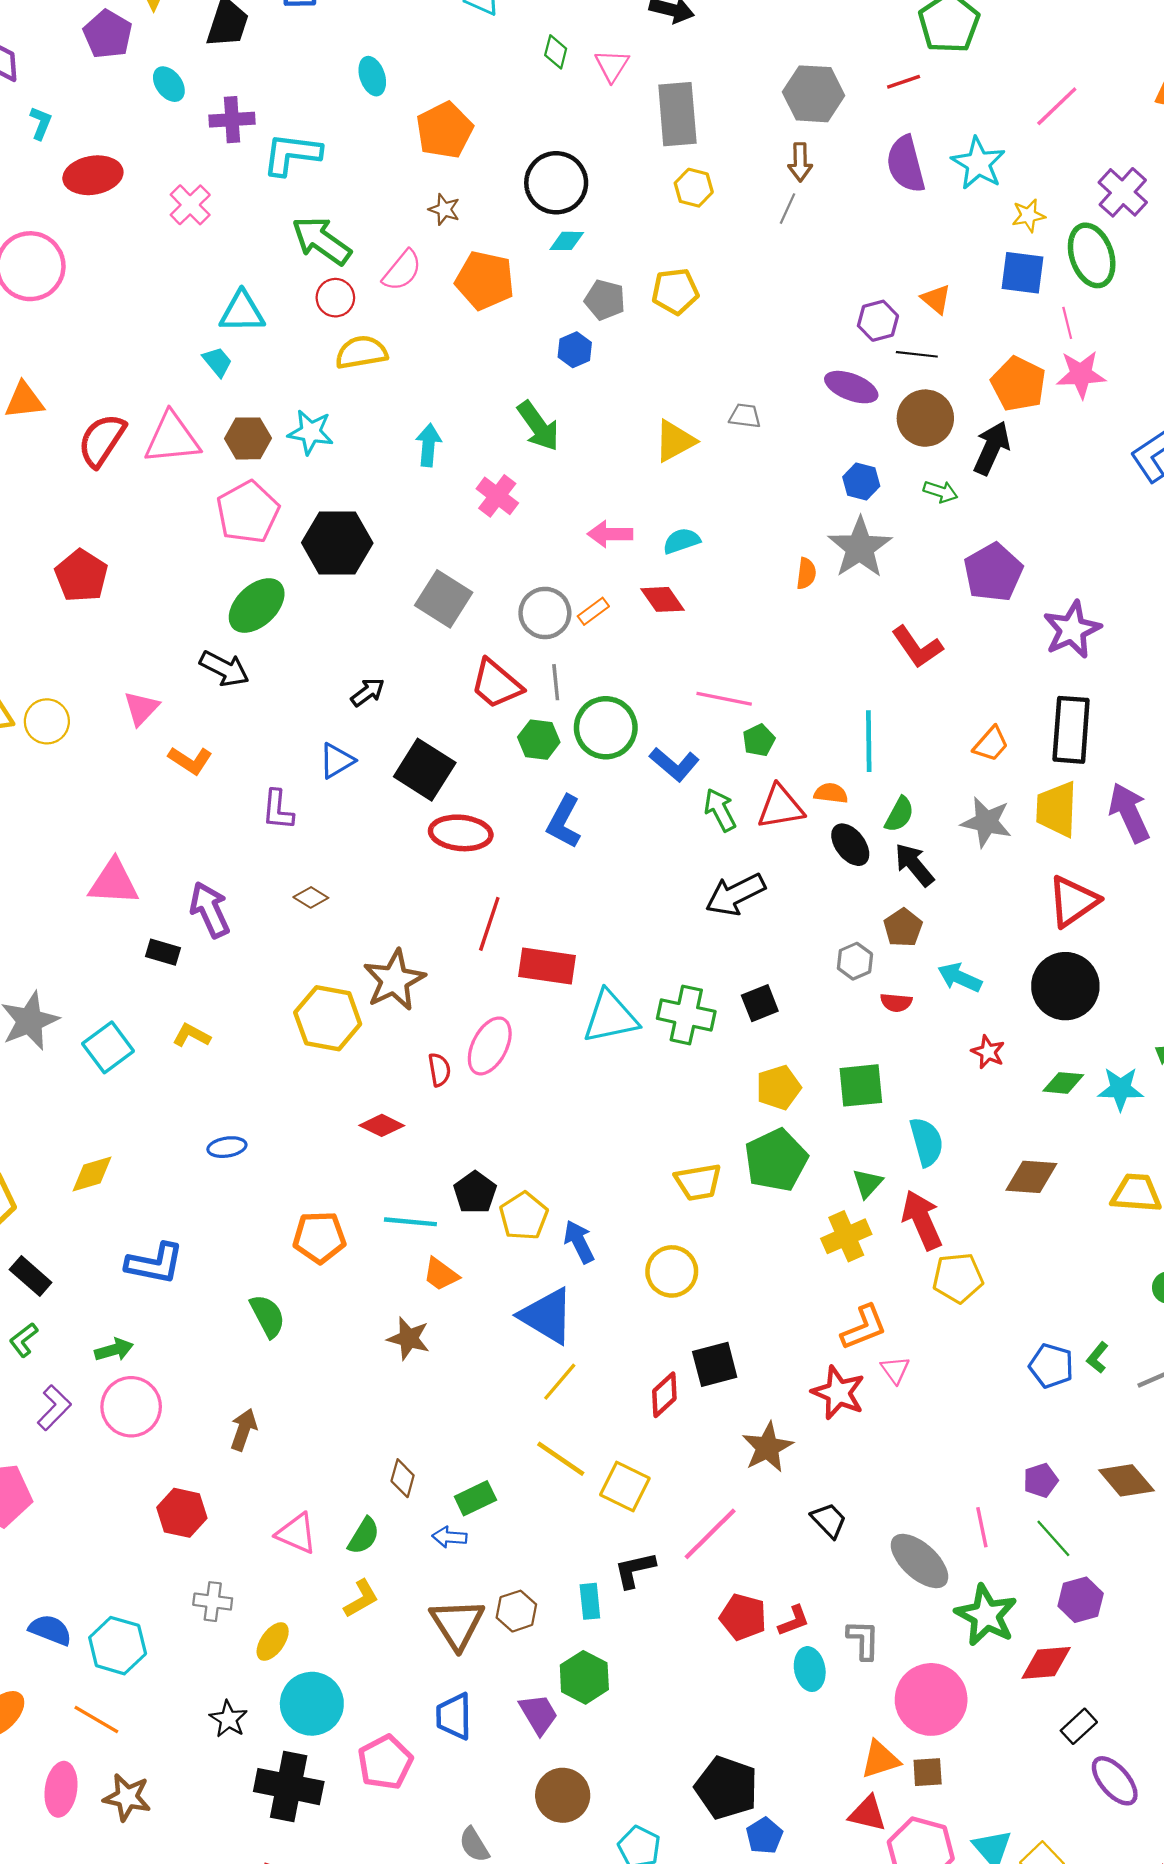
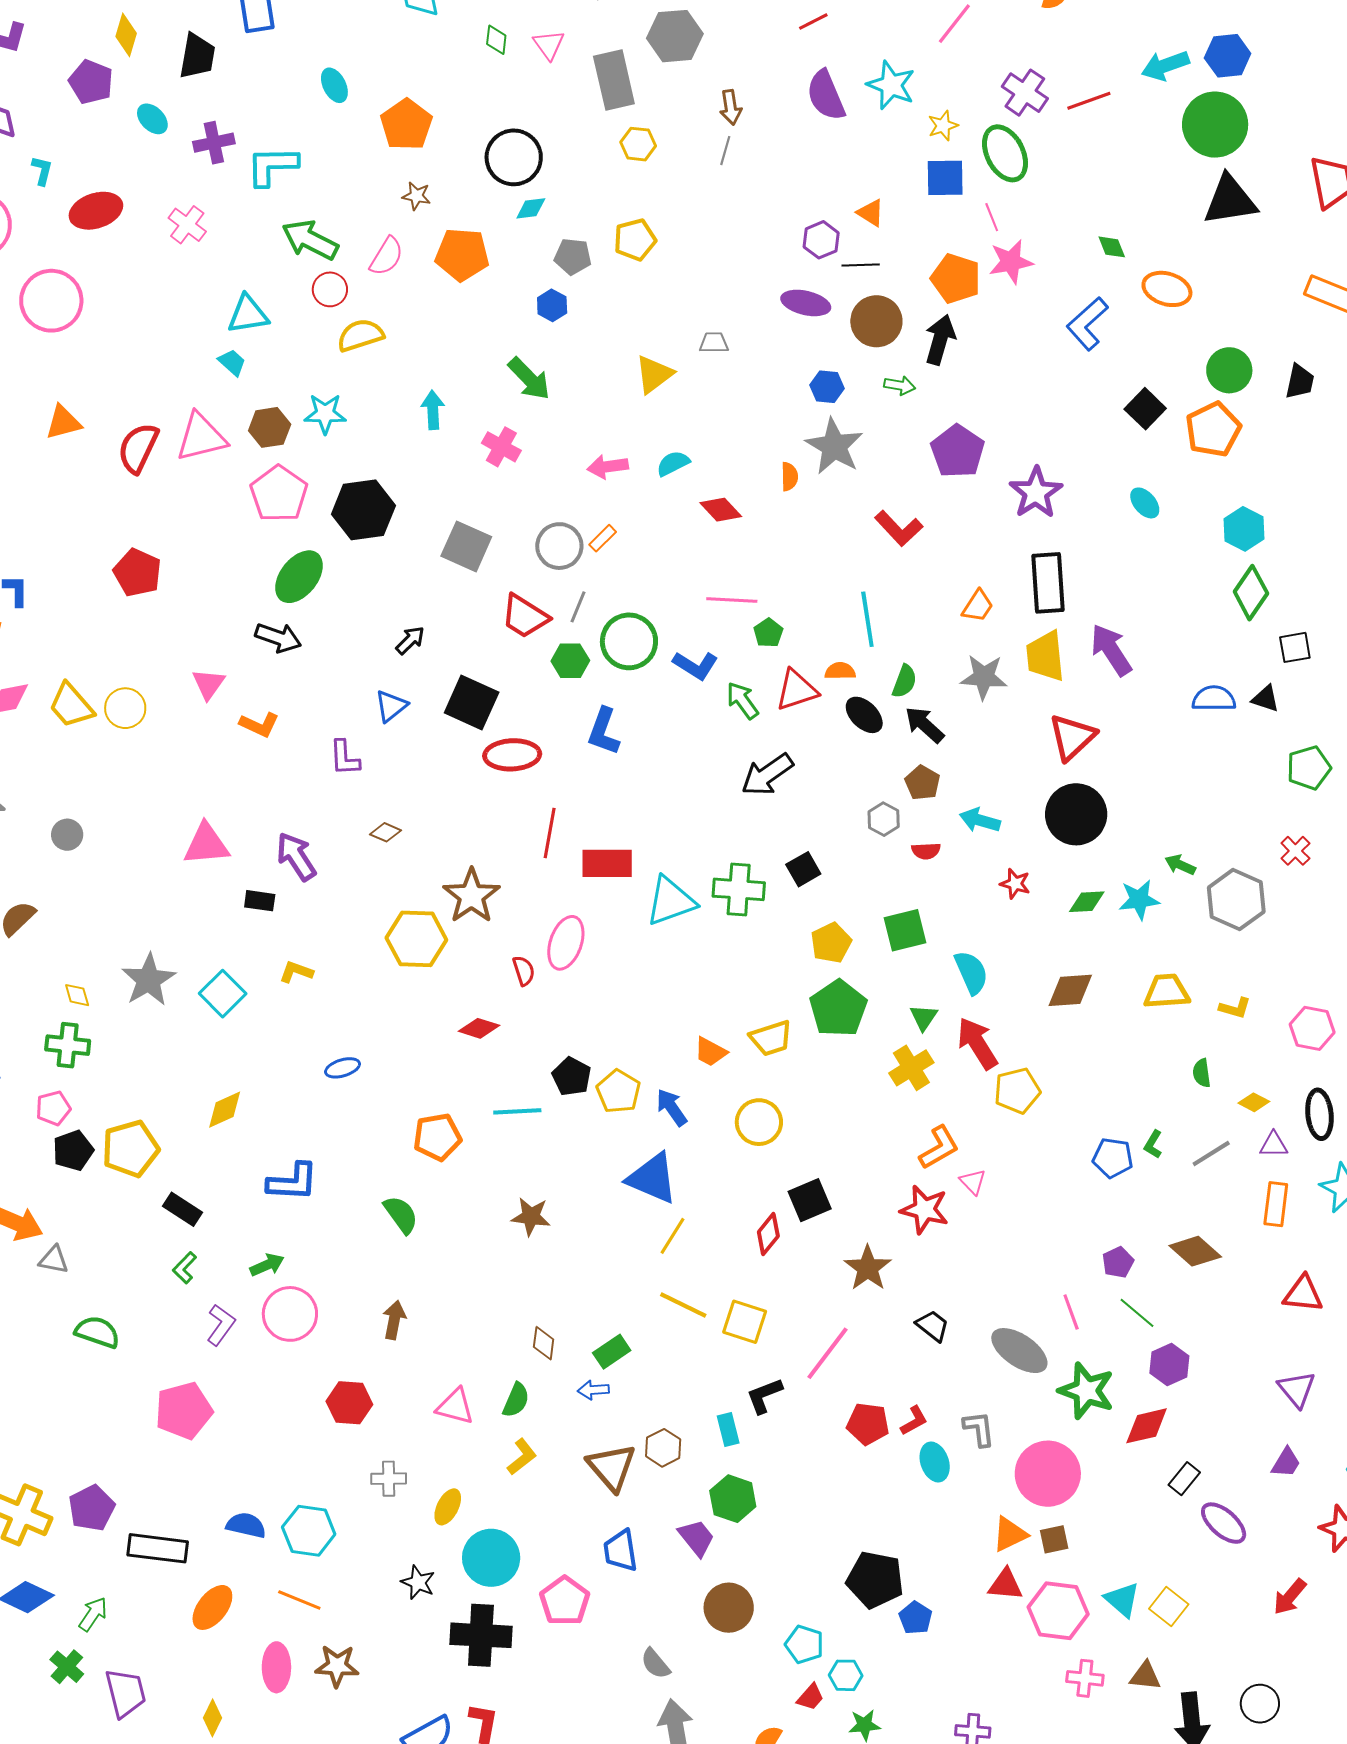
gray hexagon: (814, 94) -> (675, 36), moved
red diamond: (662, 599) -> (721, 510), moved
gray line: (556, 682) -> (578, 607), turned 36
orange trapezoid: (441, 1274) -> (710, 1052), moved

